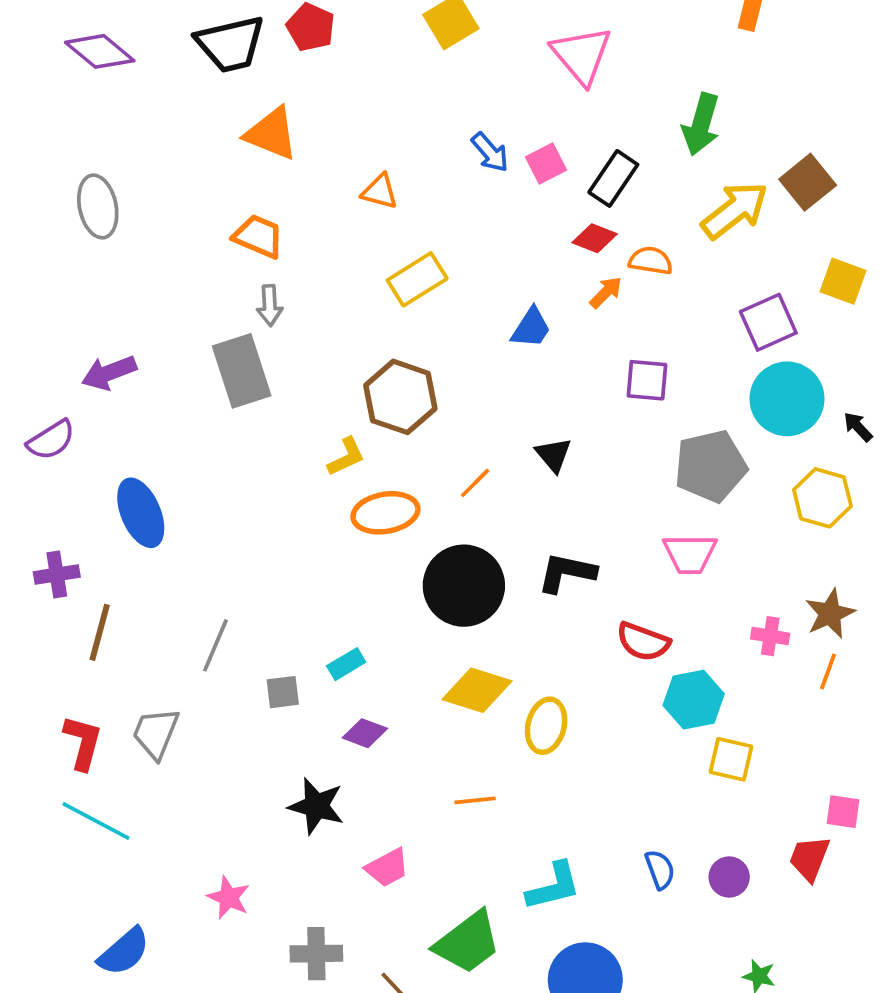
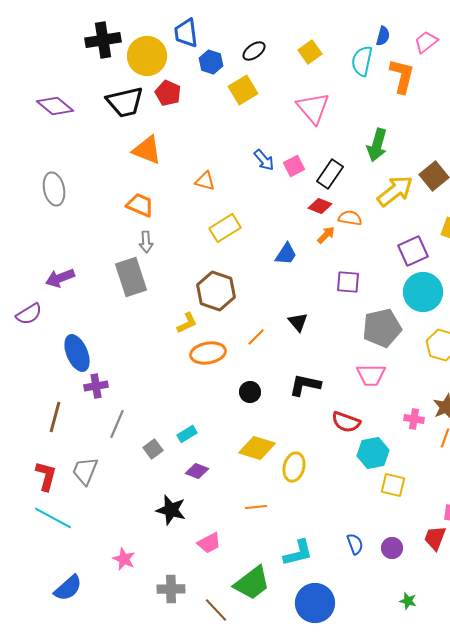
purple cross: (57, 574) -> (96, 386), moved
black circle: (464, 586) -> (250, 392), size x0.5
gray square: (283, 692) -> (153, 449), turned -30

